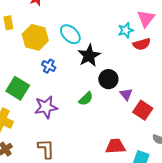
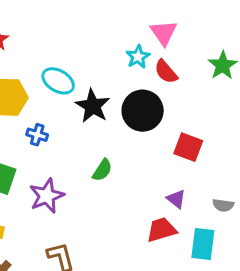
red semicircle: (142, 44) -> (166, 72), turned 78
black circle: (108, 79) -> (143, 111), moved, size x1.4
purple triangle: (126, 94) -> (176, 199), moved
red square: (143, 110) -> (188, 147), moved

